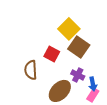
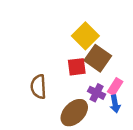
red square: (52, 54) -> (77, 67), moved, turned -35
pink rectangle: (93, 95) -> (115, 87), moved

